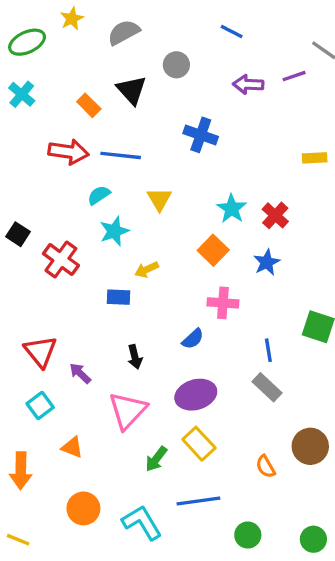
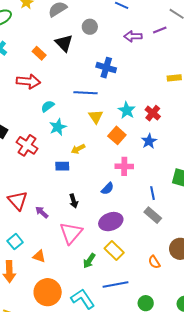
blue line: (121, 155) -> (85, 93), moved
yellow triangle: (159, 199) -> (96, 117), moved
cyan square: (40, 406) -> (15, 242), moved
orange circle: (83, 508) -> (48, 292), size x1.4

